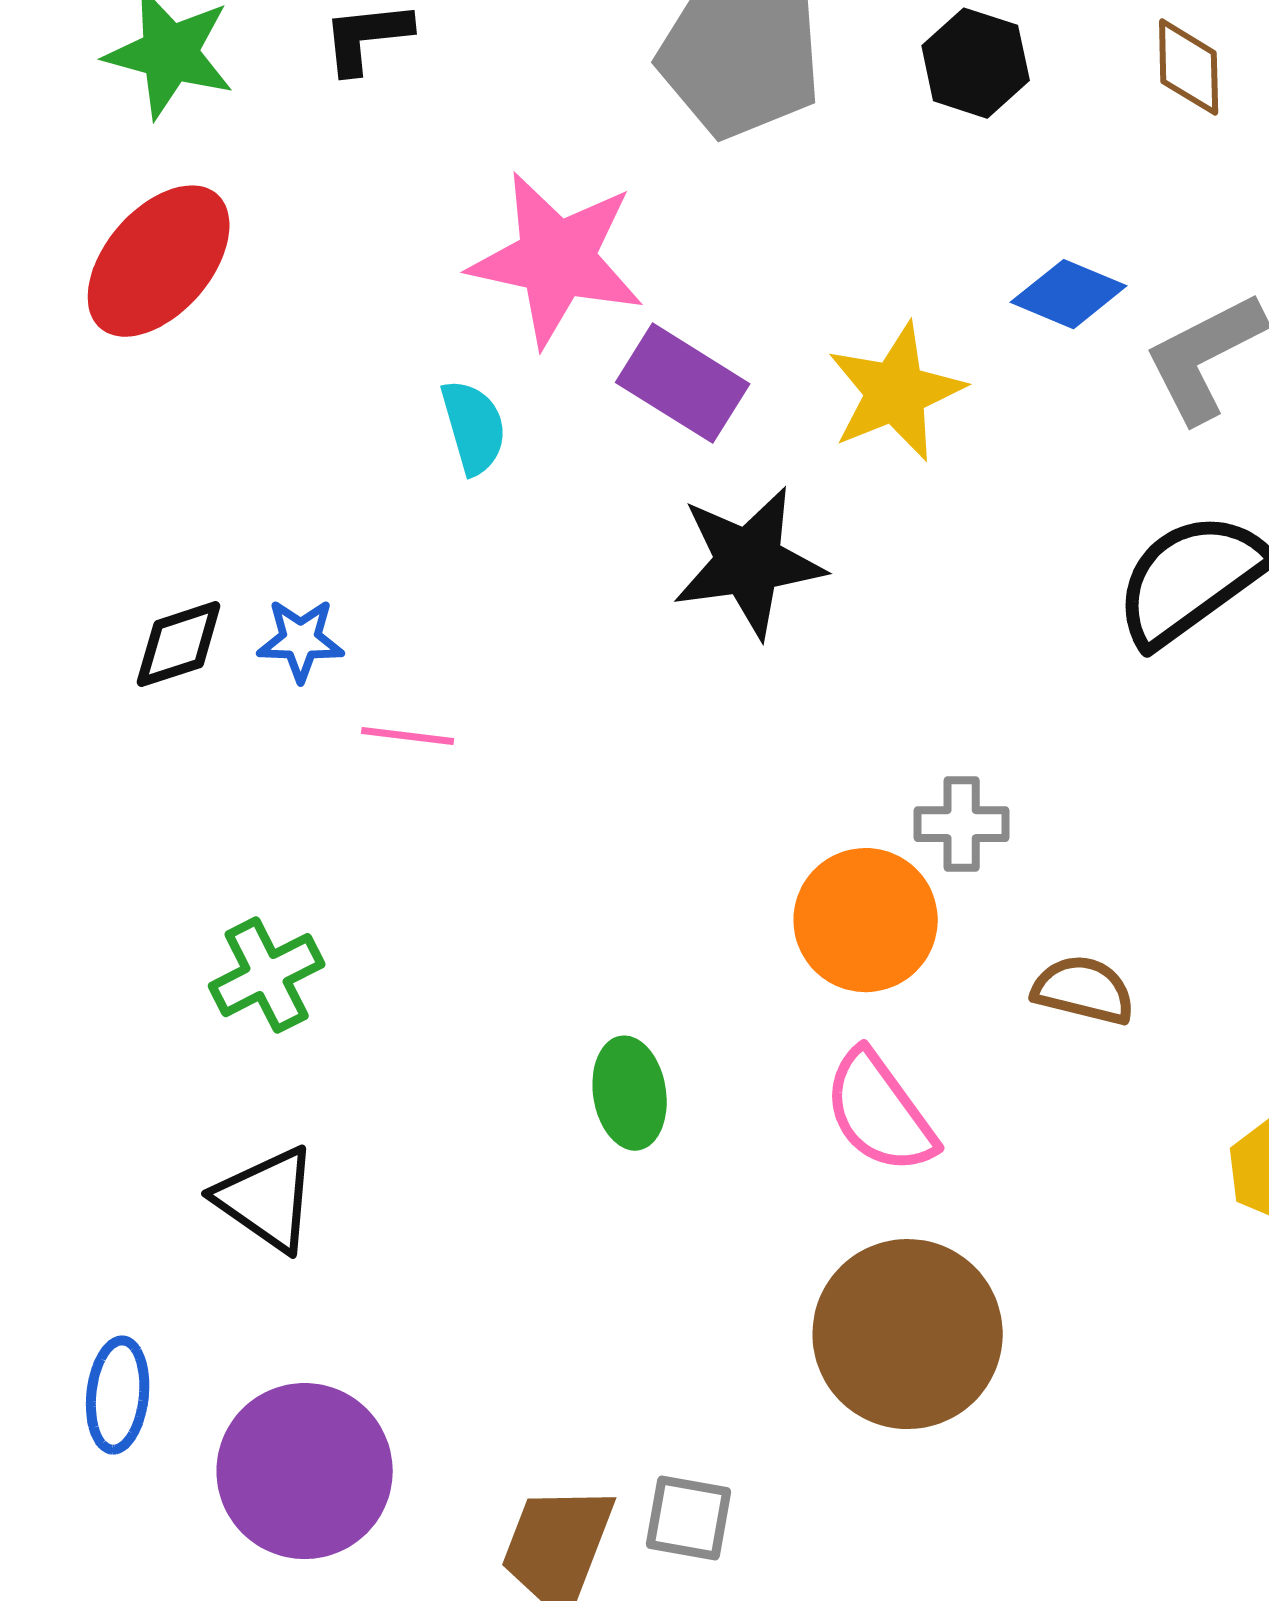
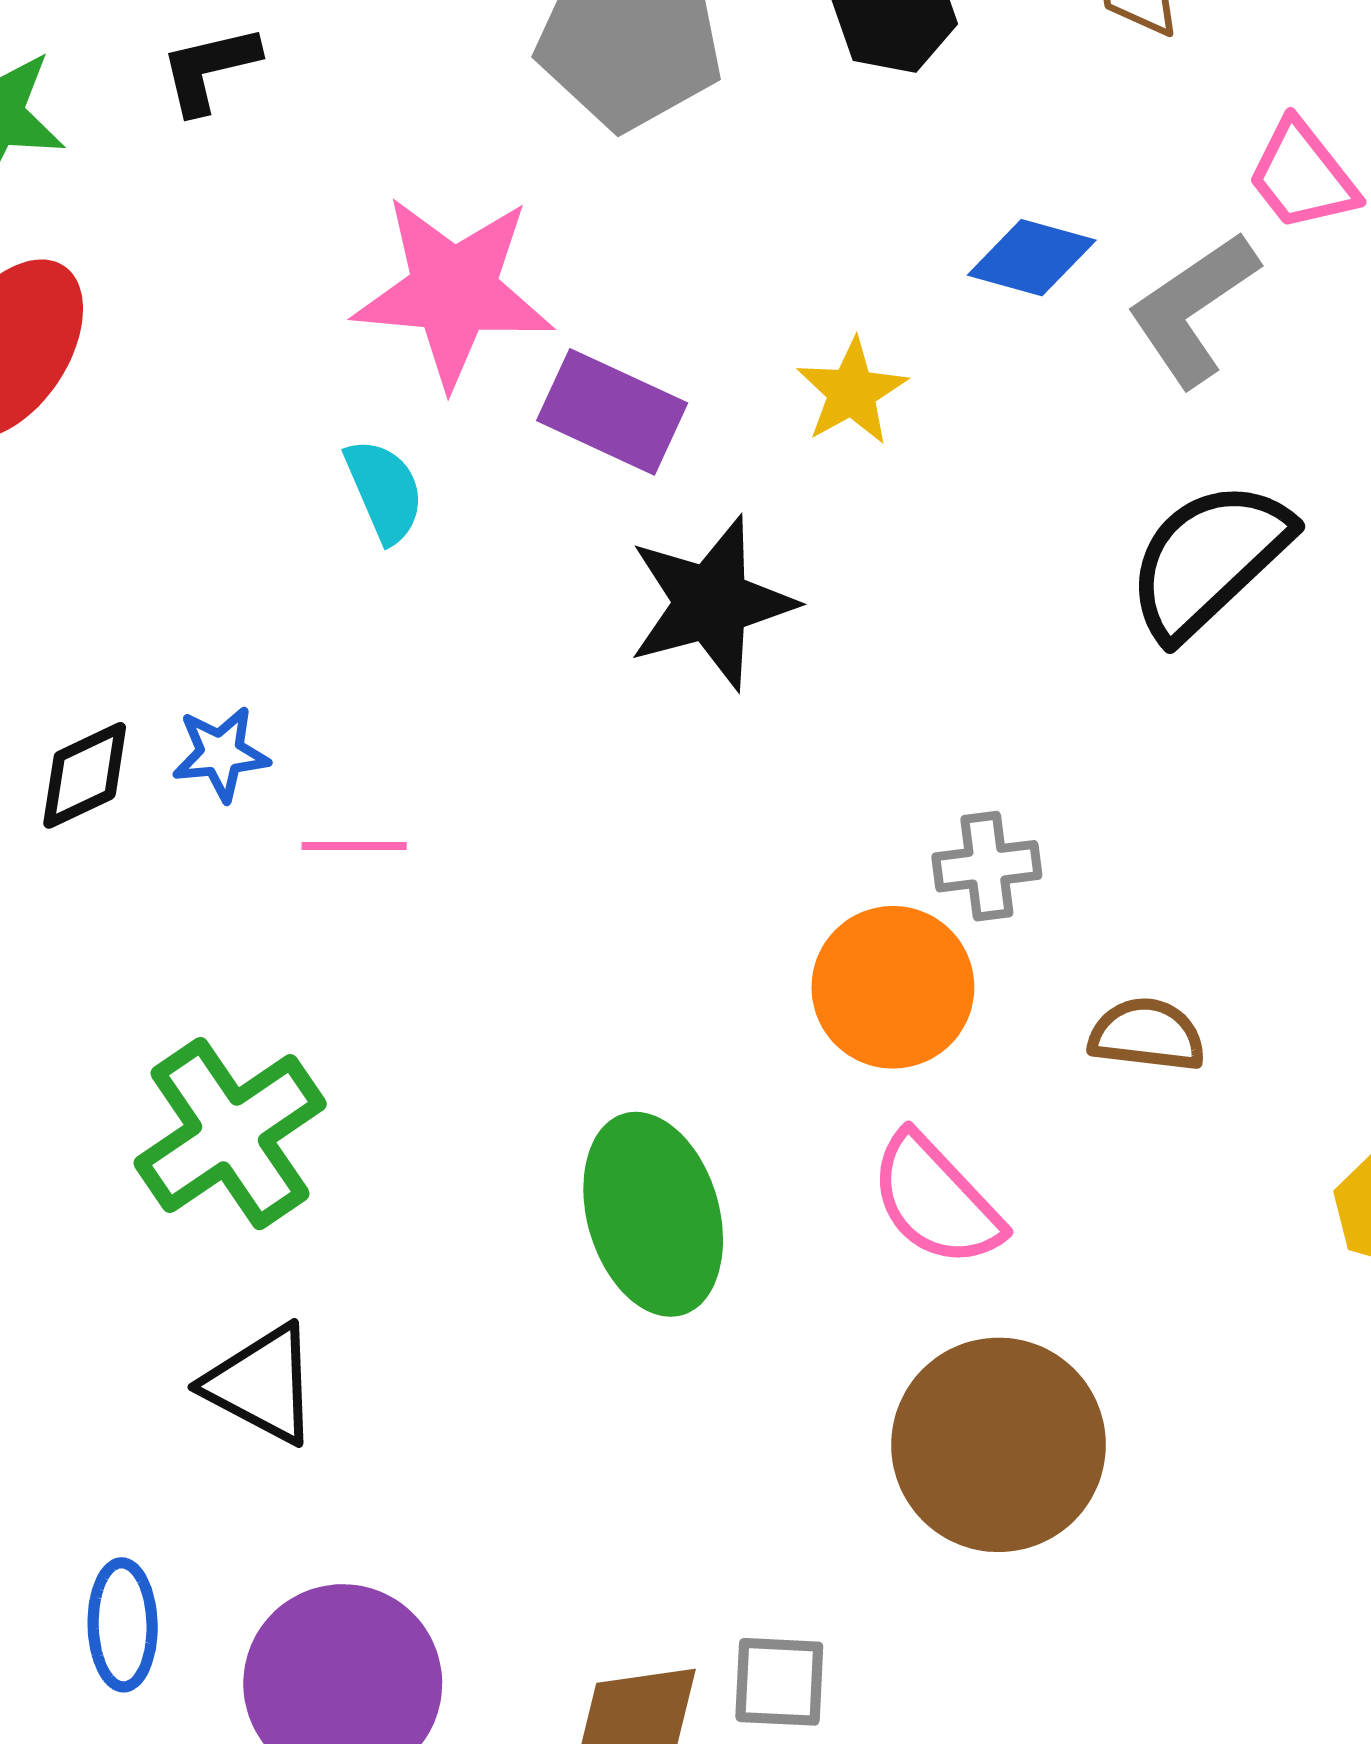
yellow star: (896, 392) -> (852, 392), size x0.7
green cross: (267, 975) -> (230, 1134), size x1.5
green ellipse: (630, 1093) -> (653, 1214), size x1.6

